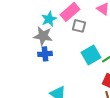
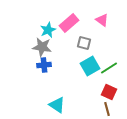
gray square: (79, 26) -> (84, 43), moved

